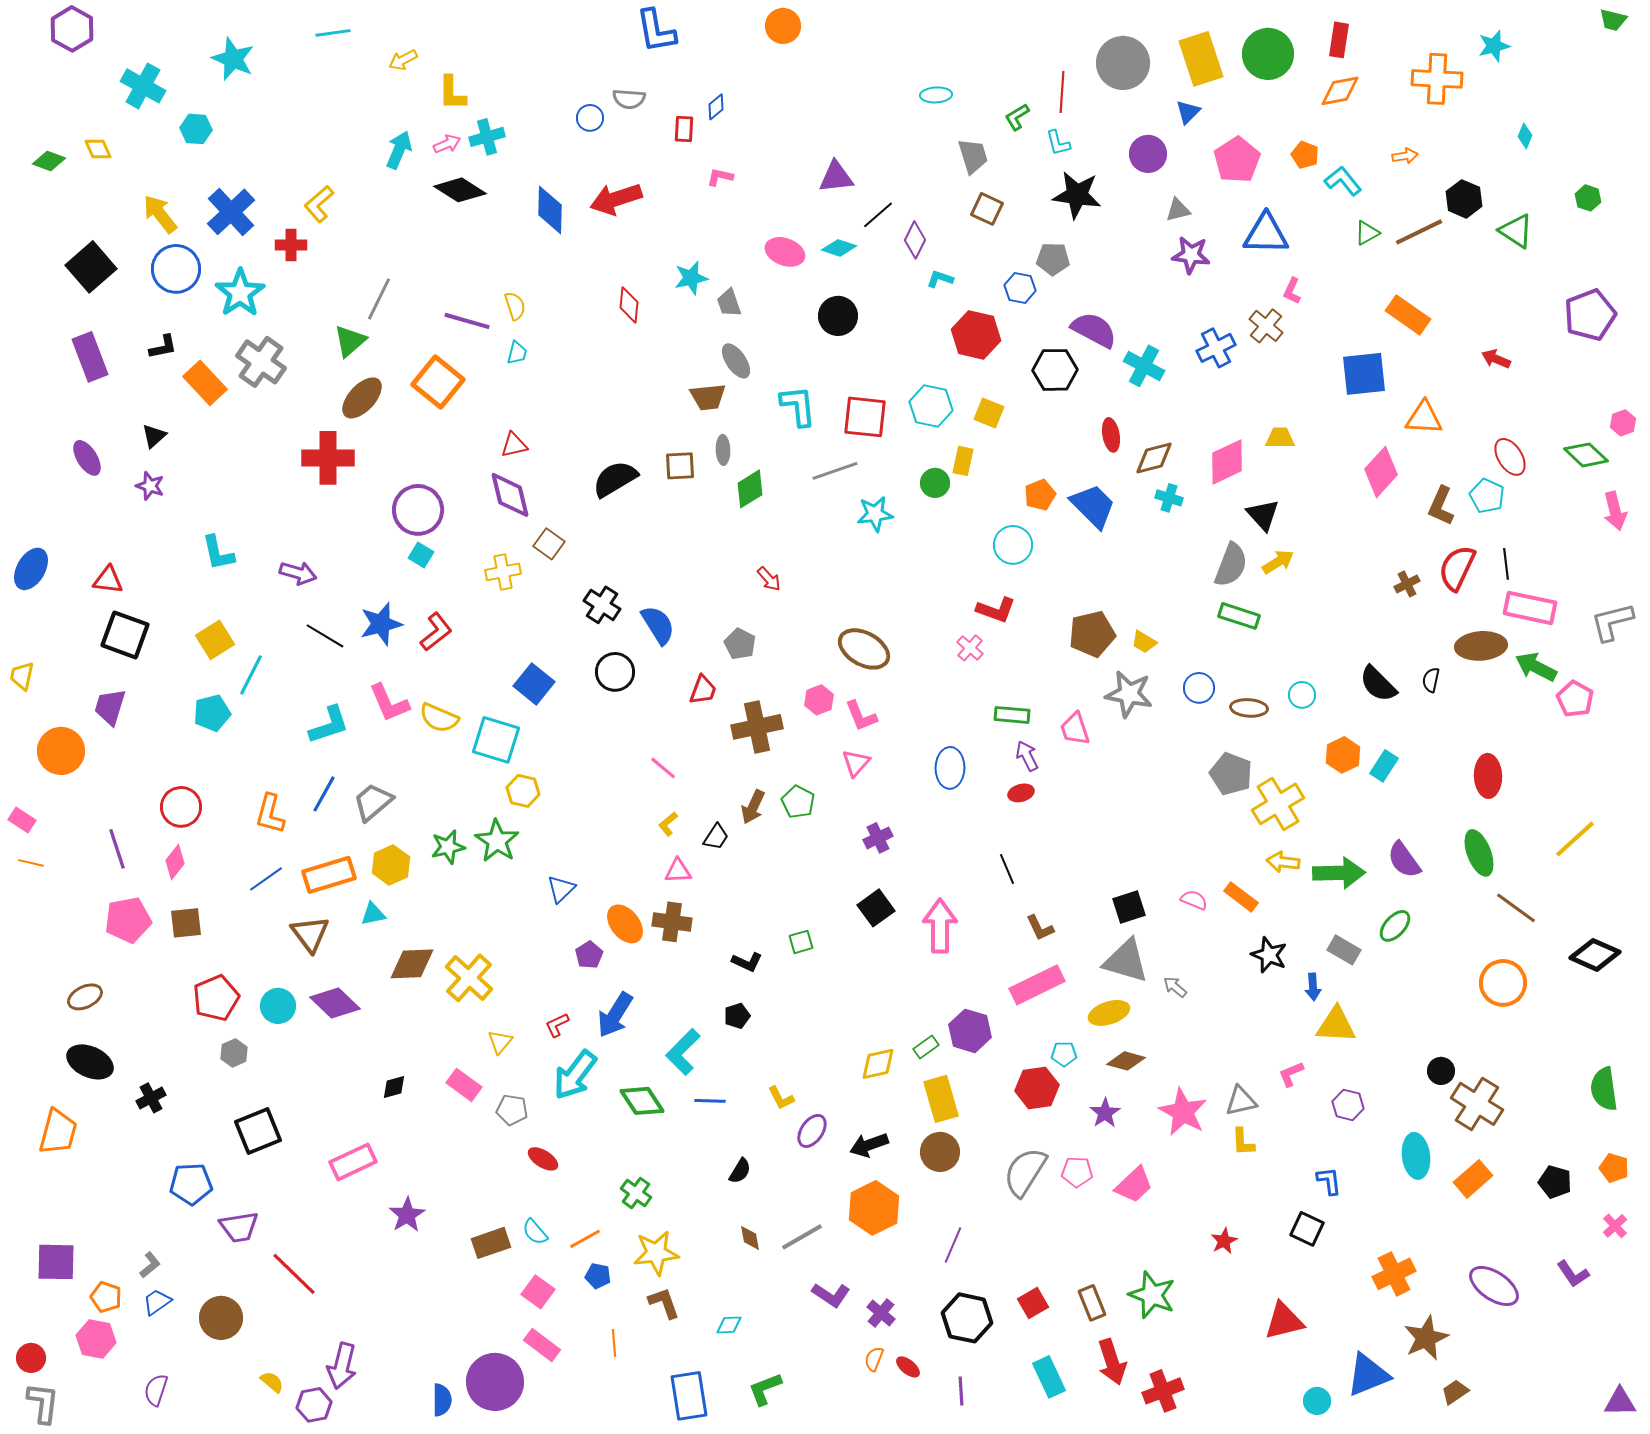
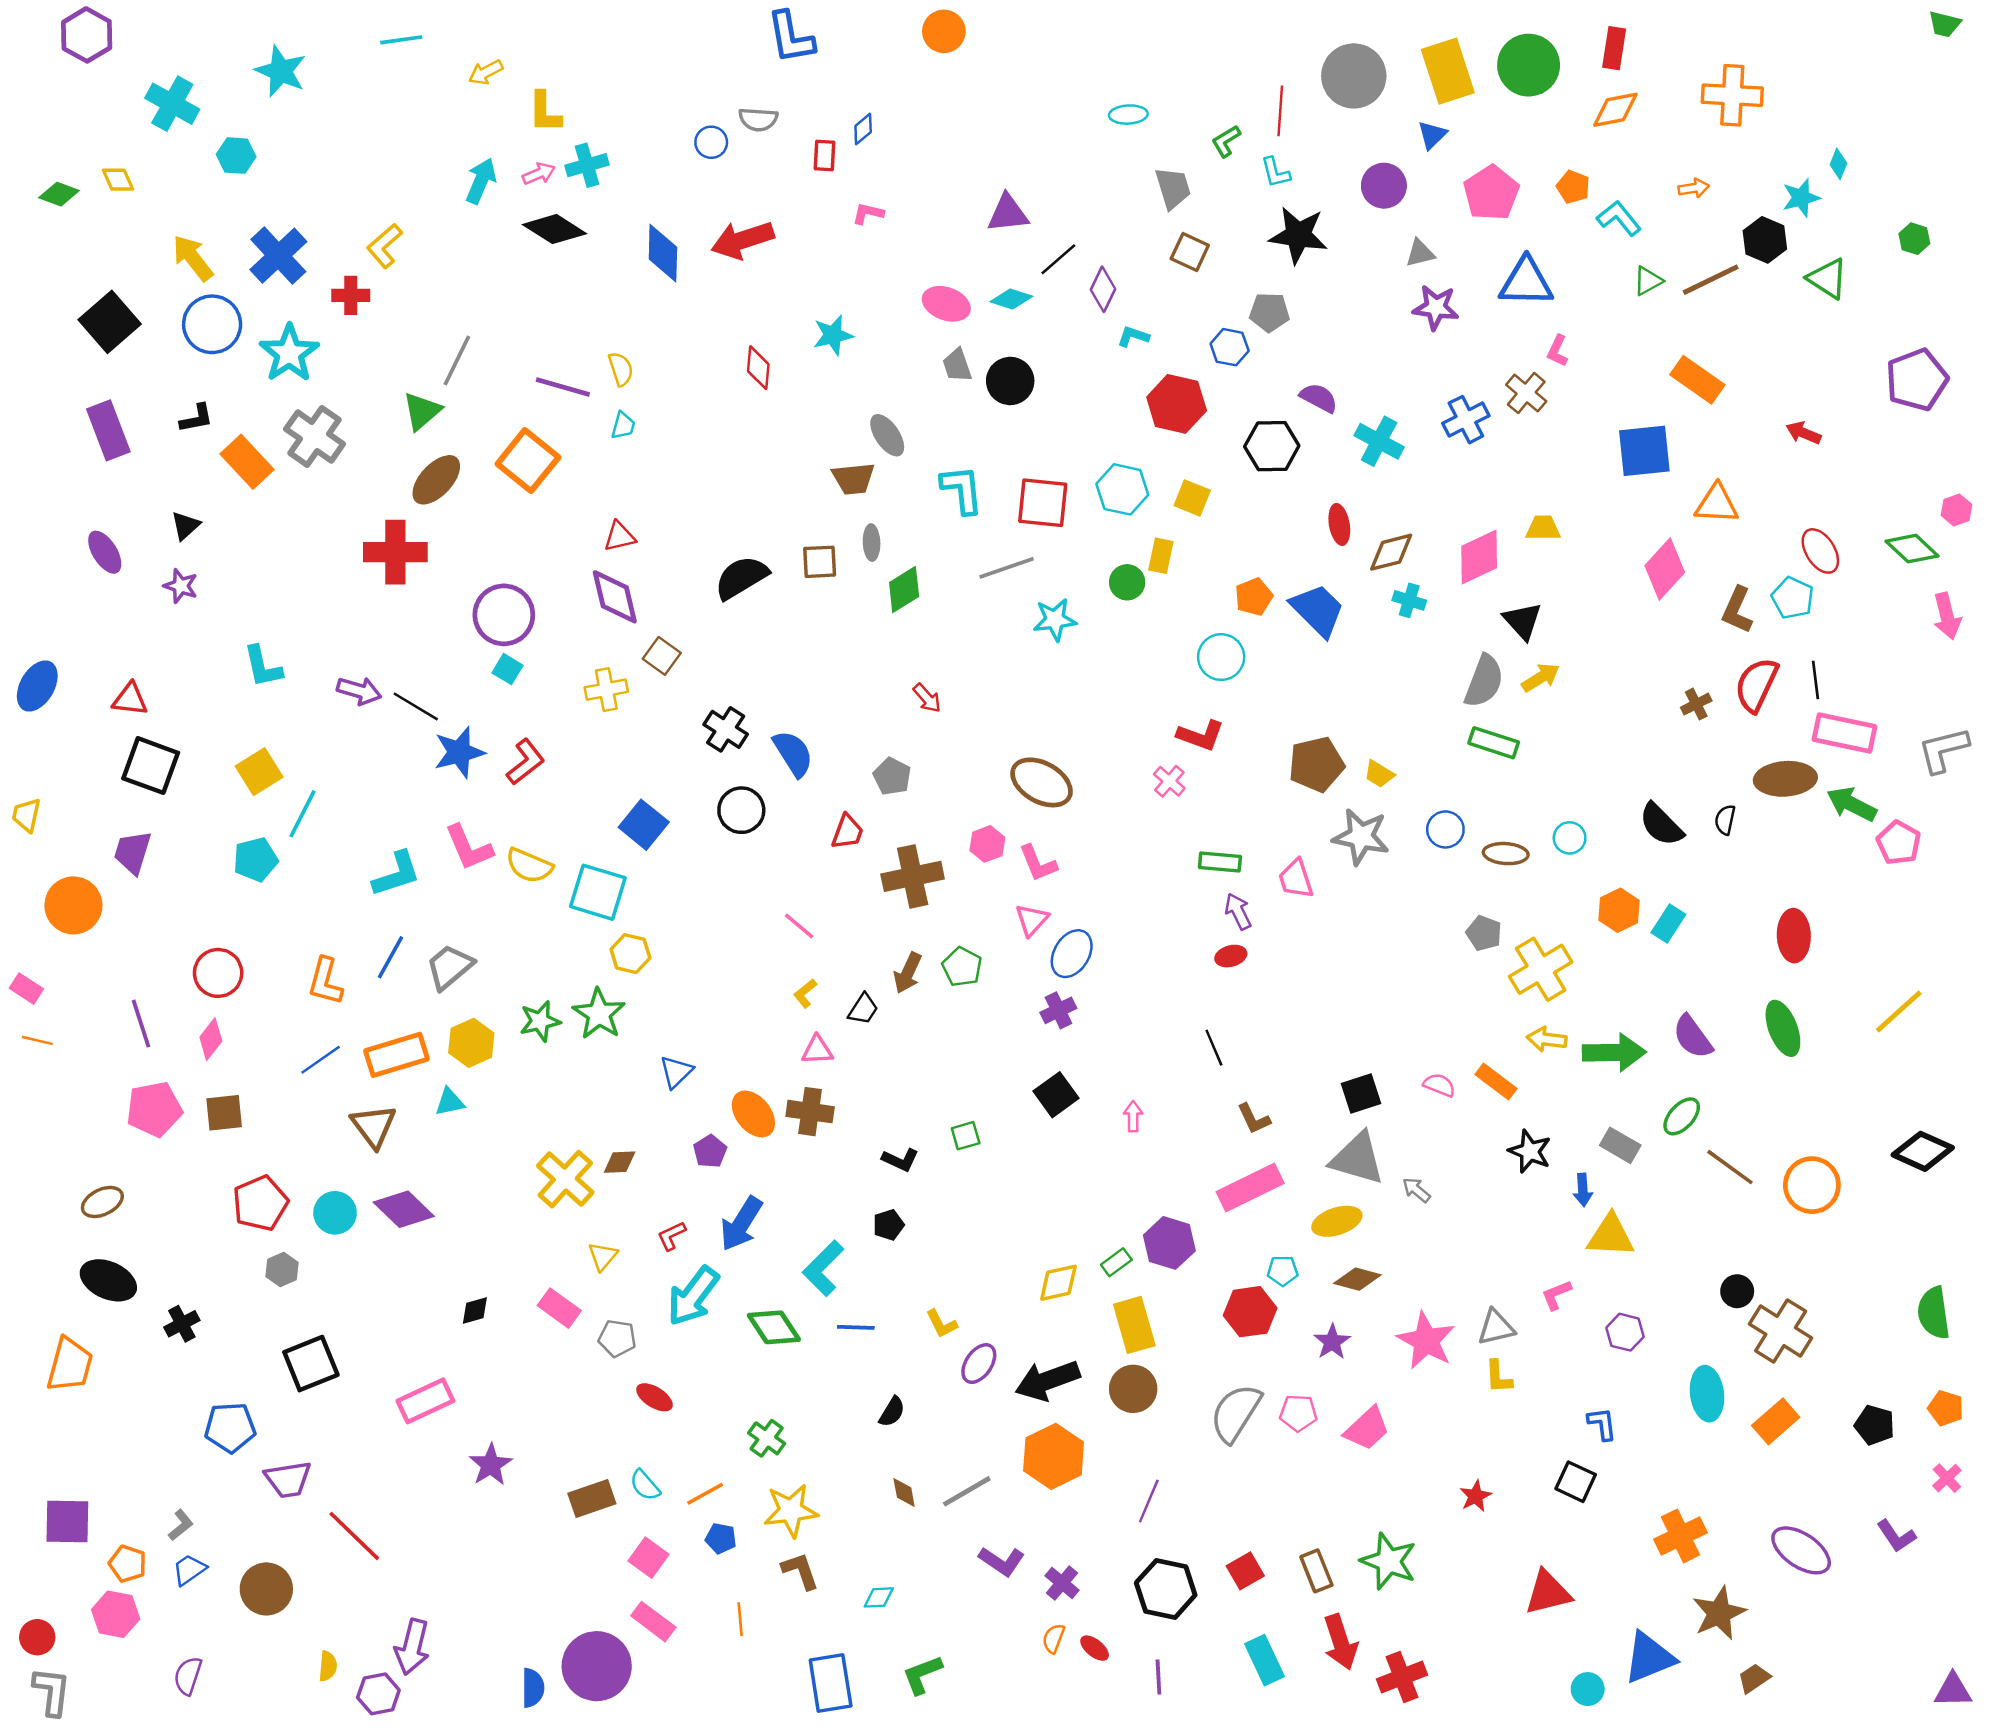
cyan star: (1494, 46) -> (1801, 198), moved
gray trapezoid: (729, 303) -> (957, 365), moved
purple semicircle: (1094, 330) -> (1319, 398), size x0.7
black line: (325, 636) -> (416, 706), moved
blue ellipse: (950, 768) -> (1072, 954), moved, turned 30
gray pentagon: (1231, 774) -> (1484, 933), size x0.7
brown line: (1516, 908) -> (1730, 1167), moved
pink arrow: (940, 926) -> (1133, 1116), size x0.5
brown diamond: (412, 964) -> (620, 1162), moved, size x0.6
black arrow: (869, 1145) -> (1048, 1380), size x1.4
yellow semicircle: (272, 1382) -> (328, 1666), turned 55

